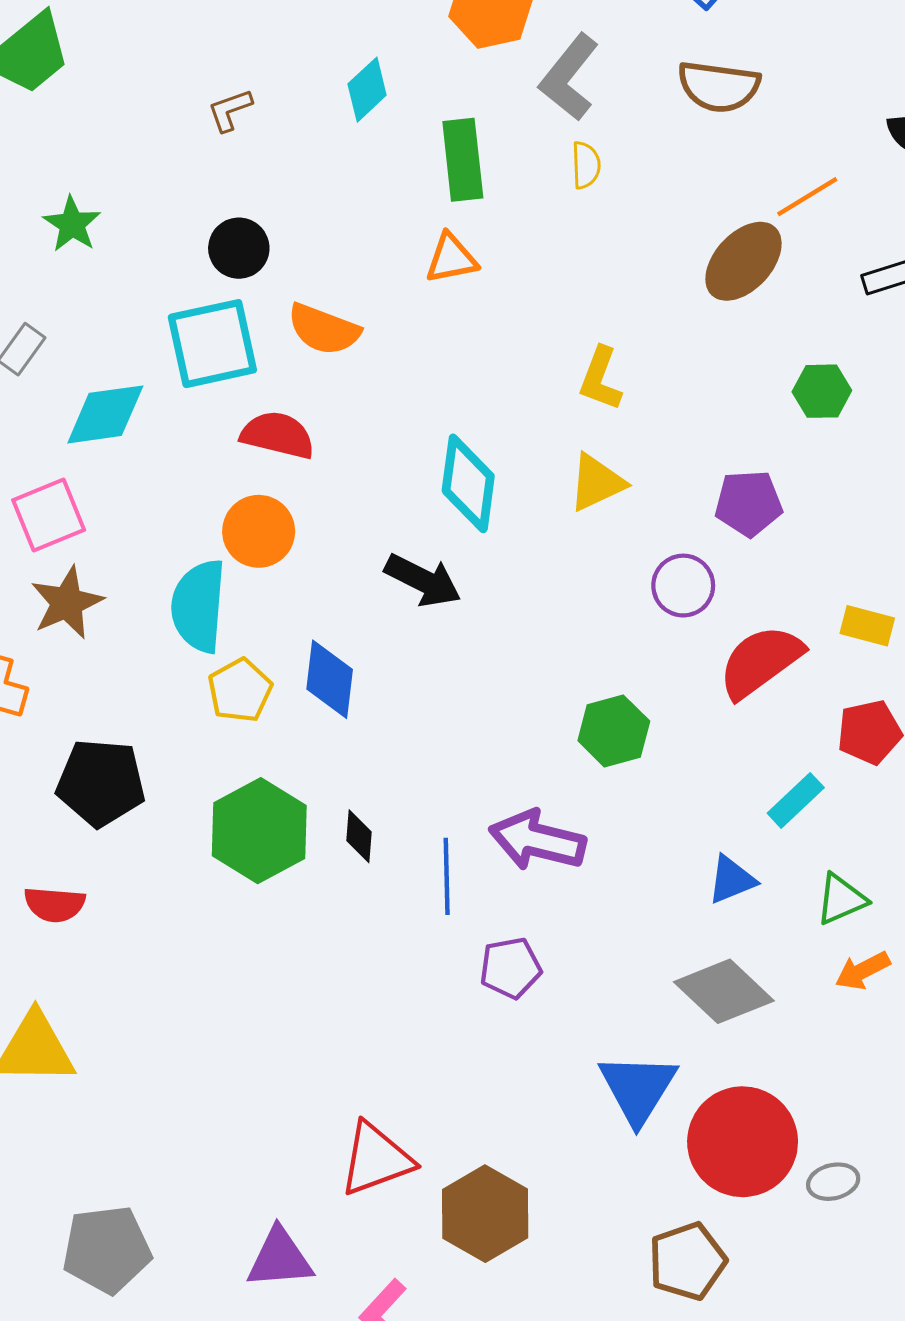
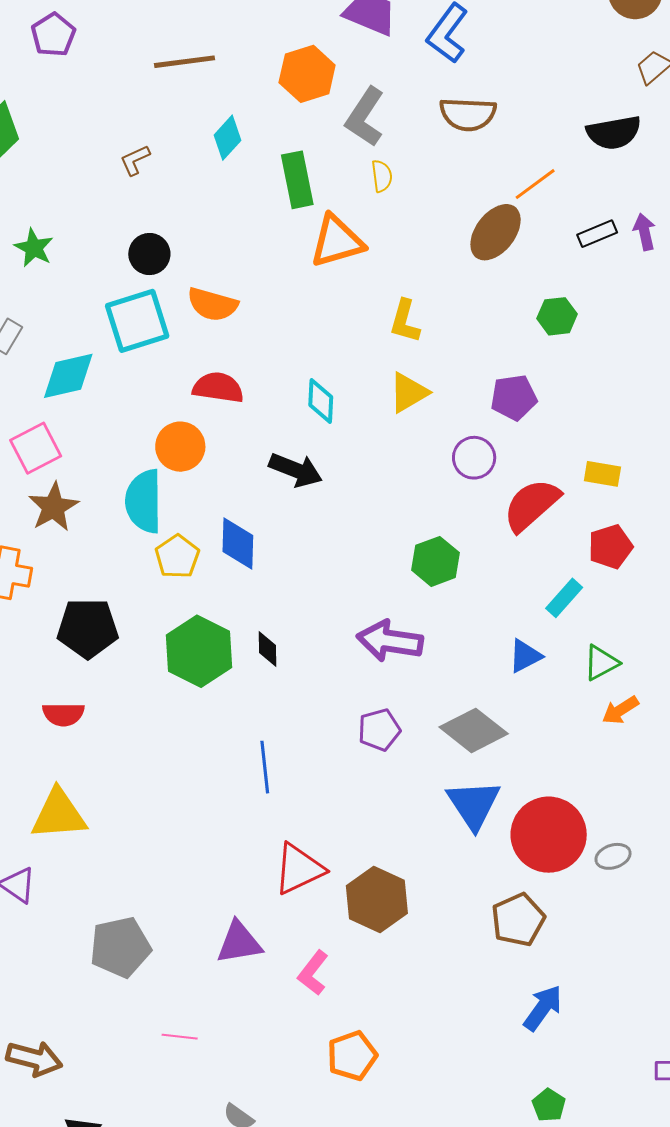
orange triangle: (451, 258) -> (337, 241), moved, size x1.5
red semicircle: (278, 435) -> (218, 388), moved
cyan diamond: (468, 483) -> (321, 401), size x0.7
blue line: (447, 876) -> (265, 767), moved
gray diamond: (724, 991) -> (474, 730), moved

